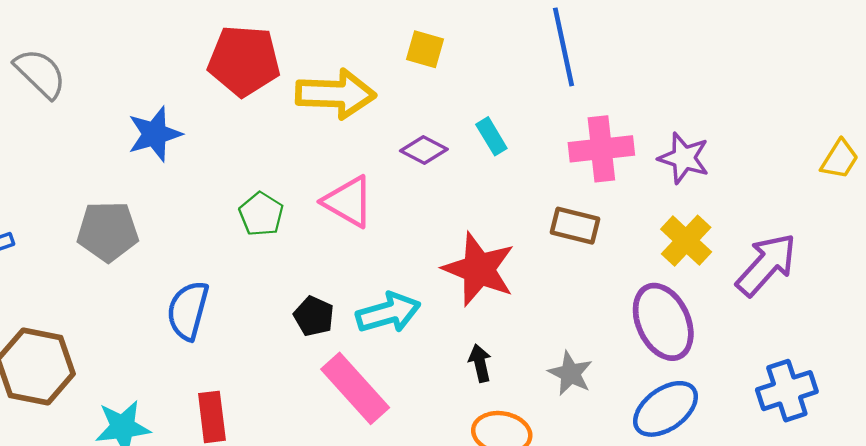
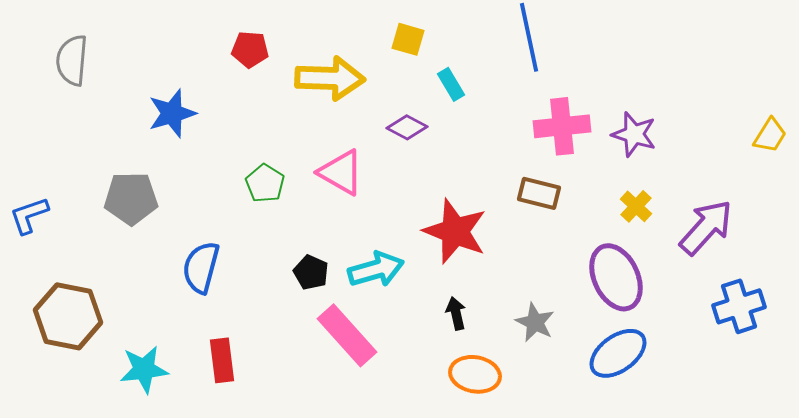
red pentagon: (244, 61) -> (250, 49), size x0.6
gray semicircle: (40, 73) -> (72, 60), turned -129
cyan rectangle: (491, 136) -> (451, 84), moved
yellow cross: (686, 241) -> (636, 206), size x0.7
blue cross: (787, 391) -> (739, 306), moved

